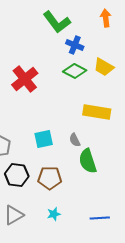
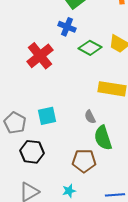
blue cross: (75, 45) -> (67, 27), moved
cyan square: (44, 139) -> (47, 116), moved
brown pentagon: (50, 178) -> (84, 161), moved

